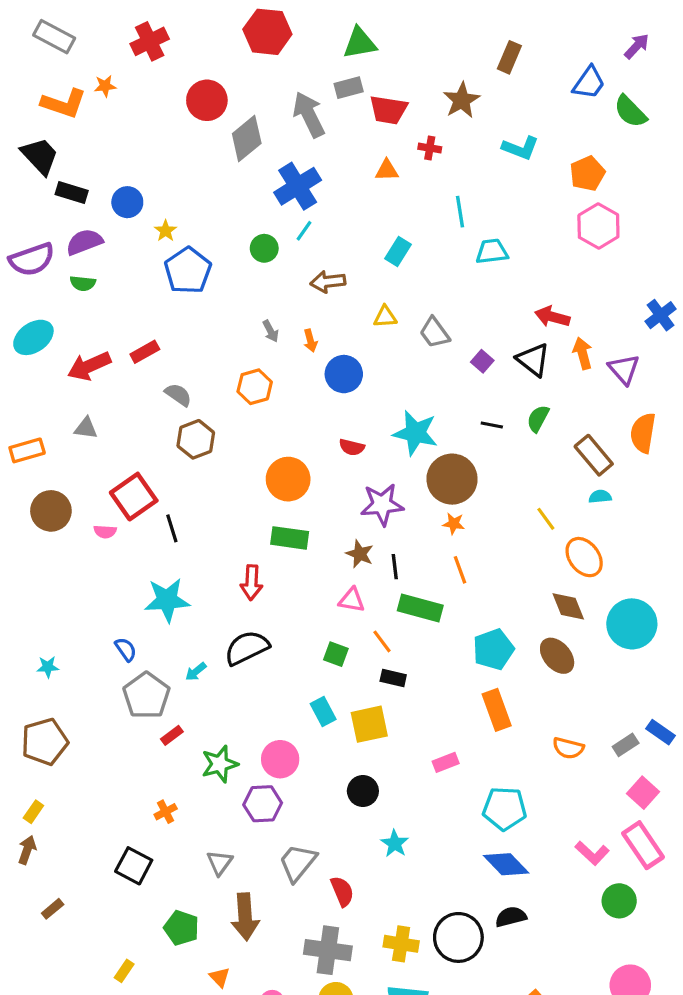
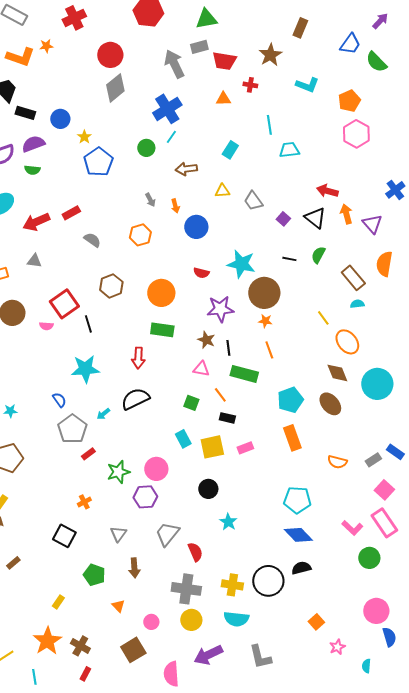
gray diamond: (247, 138) -> (115, 88), moved
brown hexagon: (196, 439) -> (111, 286), moved
pink rectangle: (446, 762) -> (245, 448), moved
brown arrow: (245, 917) -> (134, 568), size x0.7

